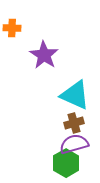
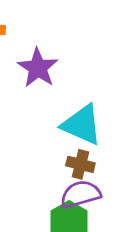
brown cross: (74, 123) -> (80, 164), turned 30

